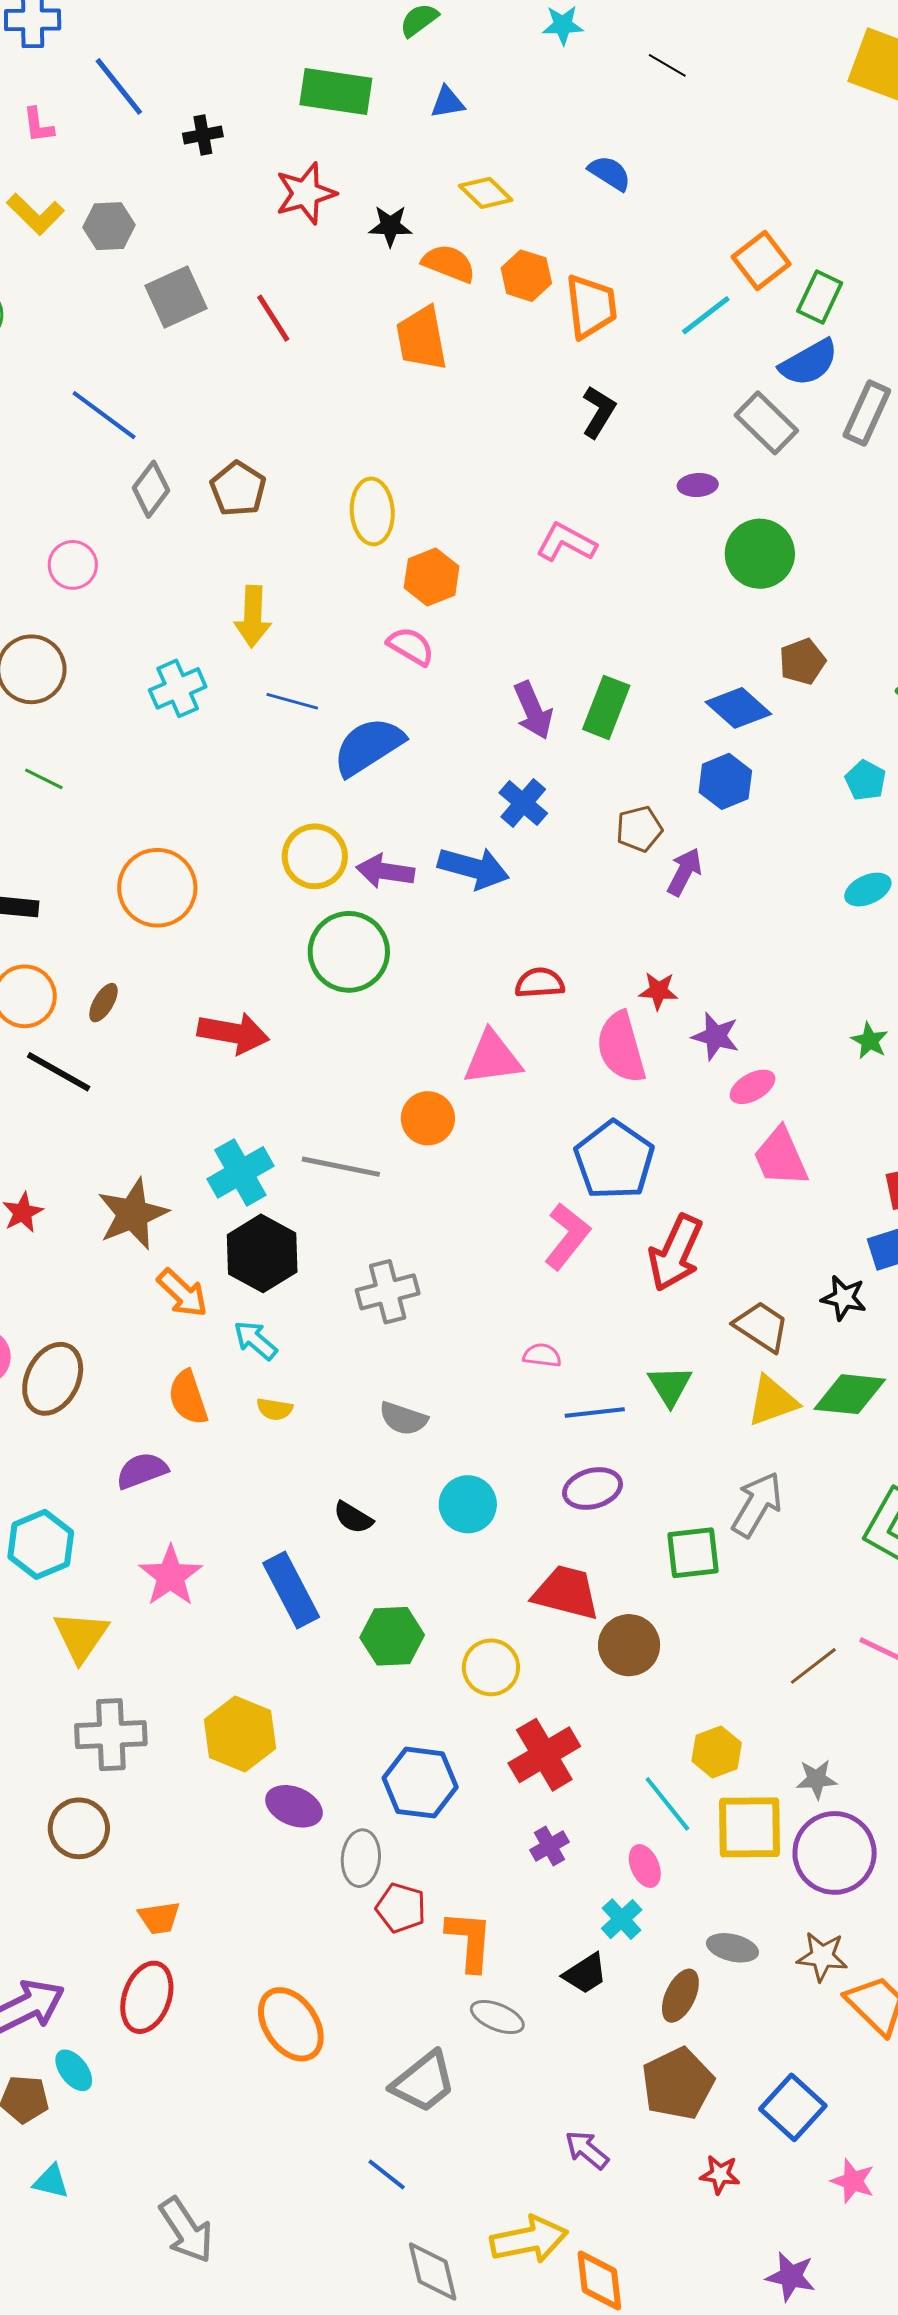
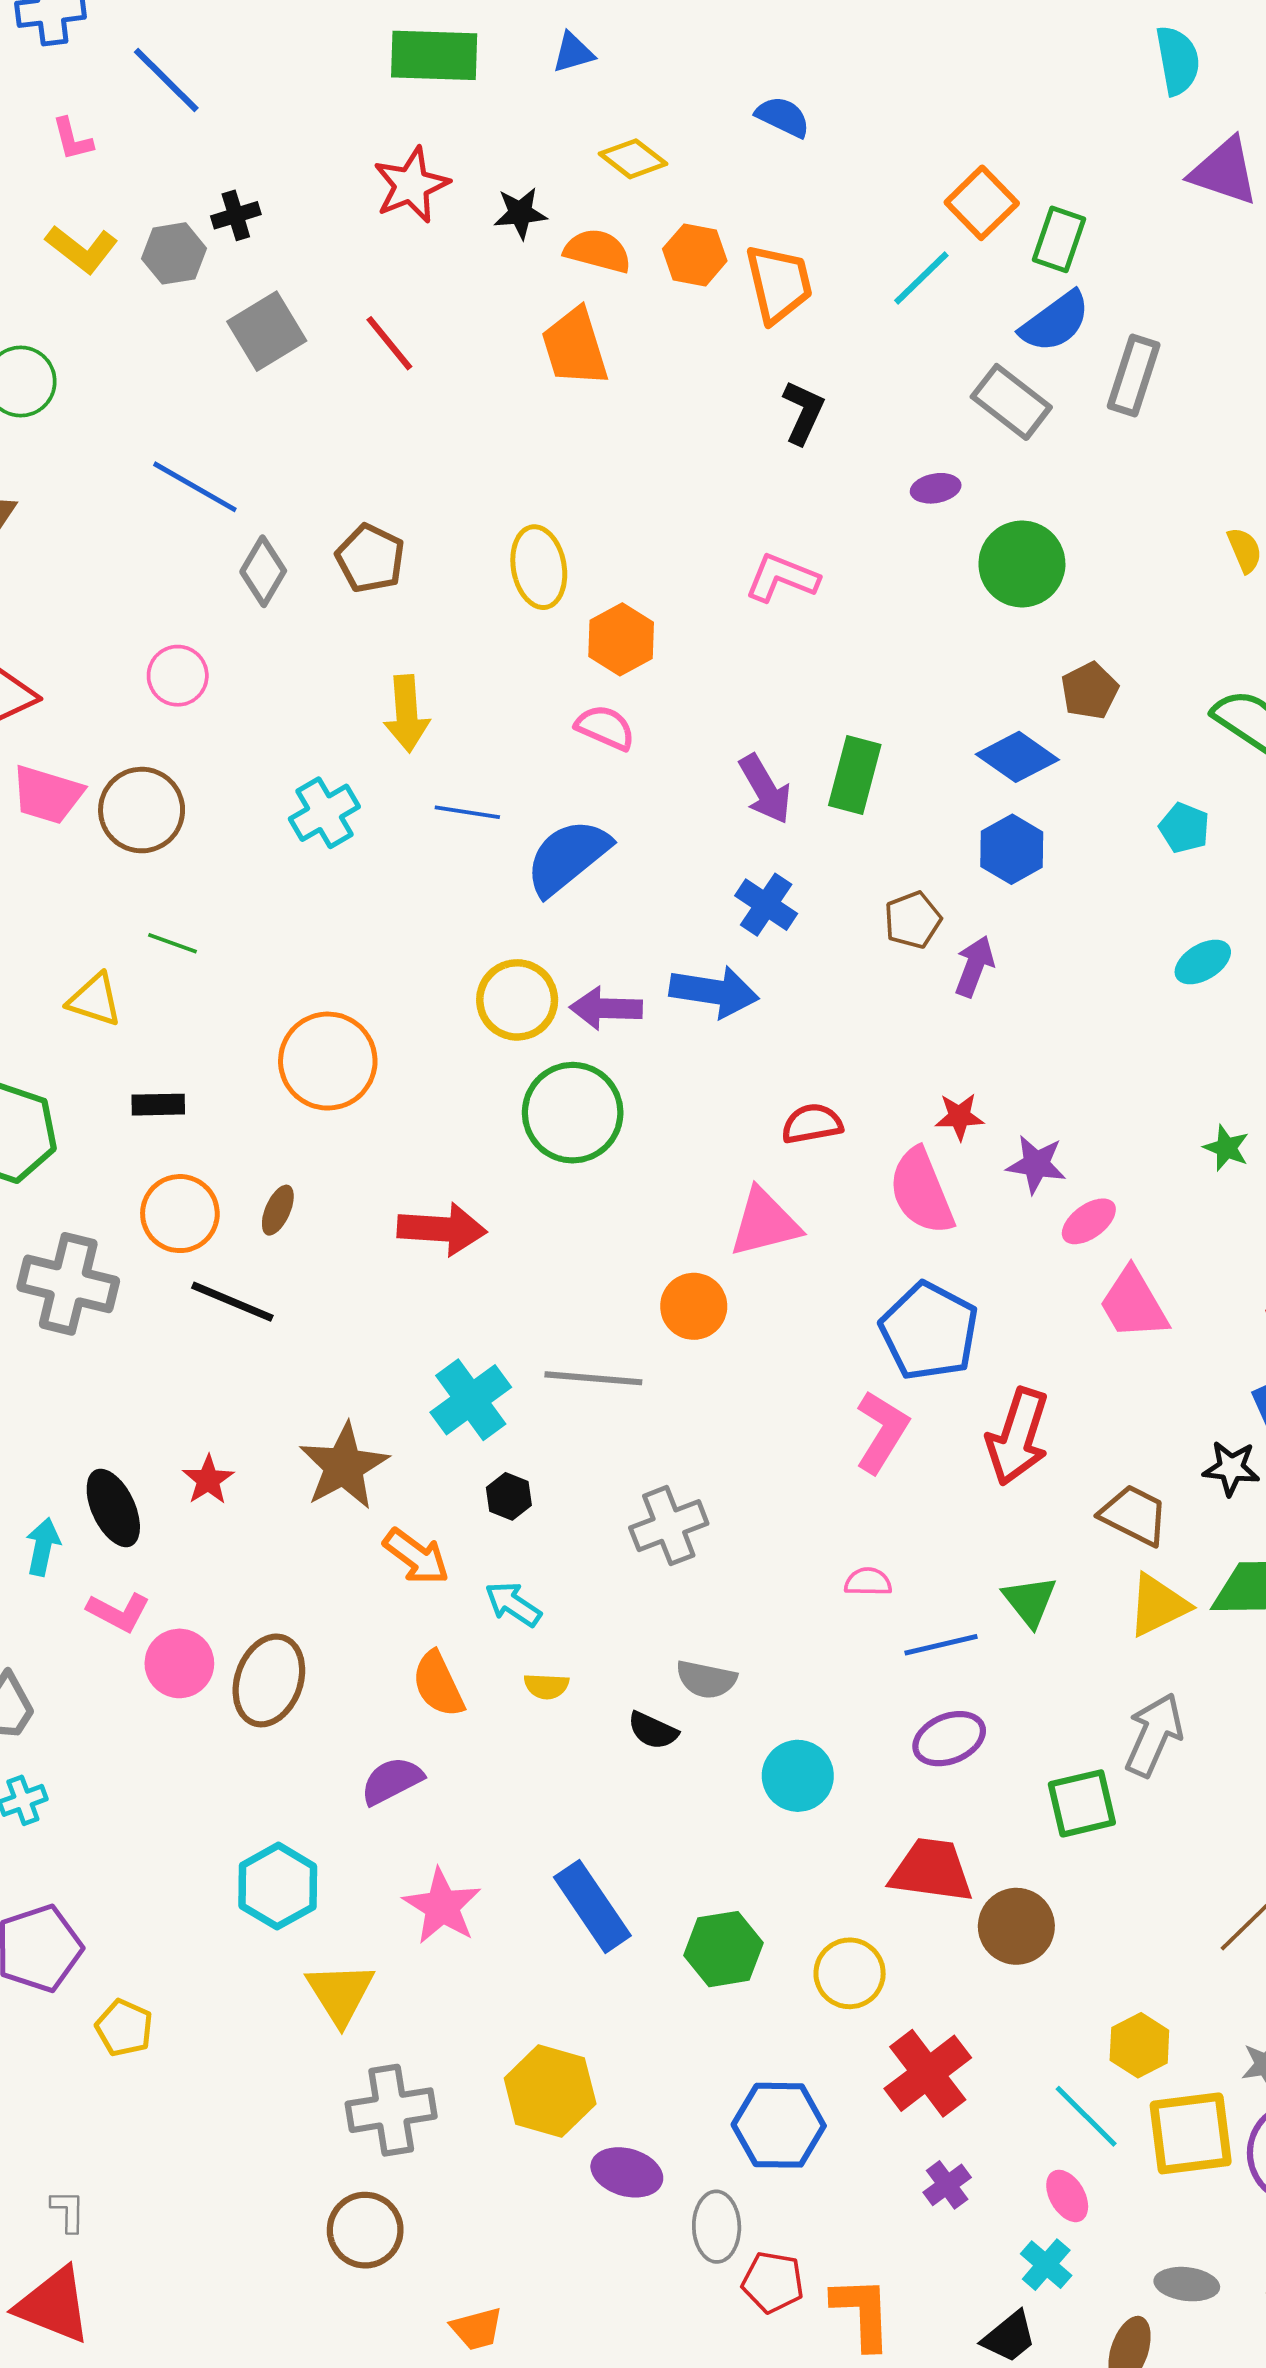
black cross: (203, 135) -> (236, 215), moved
black hexagon: (262, 1253) -> (509, 1496), size x0.5
black semicircle: (353, 1518) -> (653, 1731), moved

